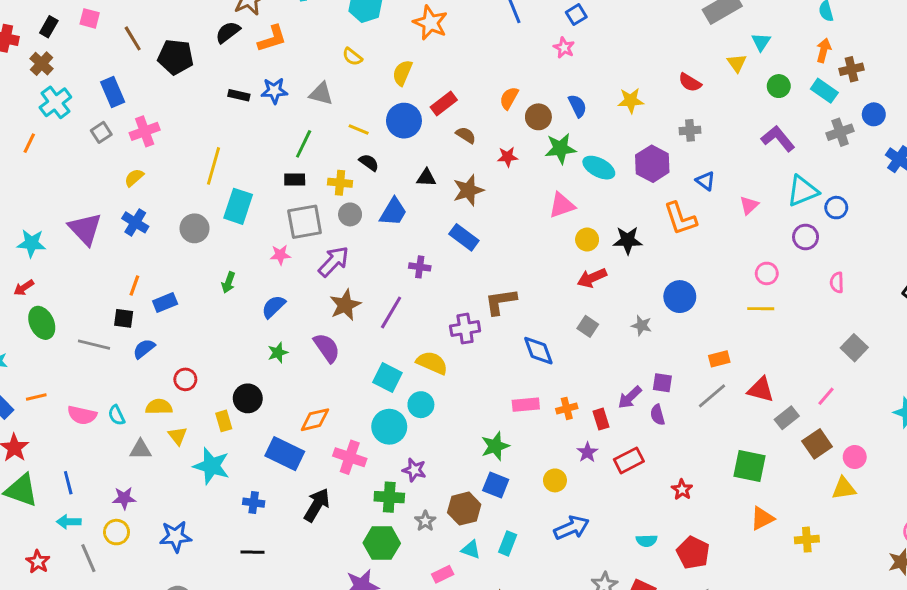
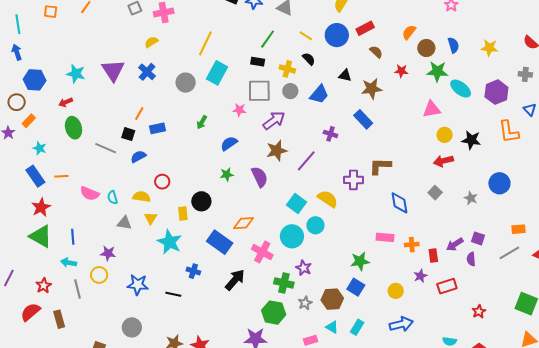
black line: (252, 552) -> (173, 294), moved

